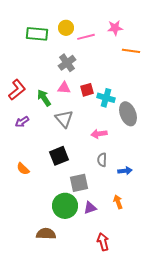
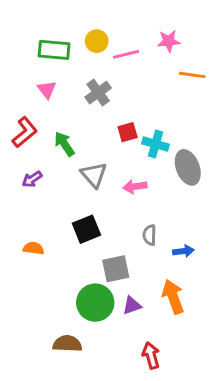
pink triangle: (64, 88) -> (47, 90), moved, turned 48
pink arrow: (99, 134) -> (135, 187), moved
orange semicircle: (23, 169) -> (34, 248), turned 144
orange arrow: (118, 202) -> (173, 297), size x1.6

